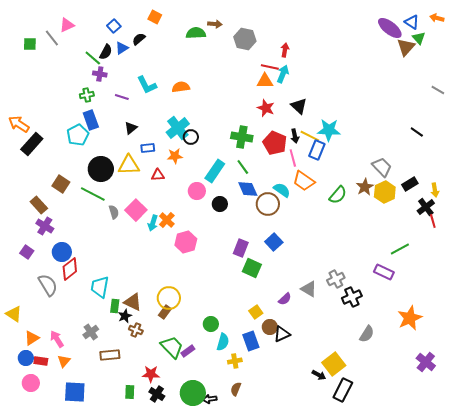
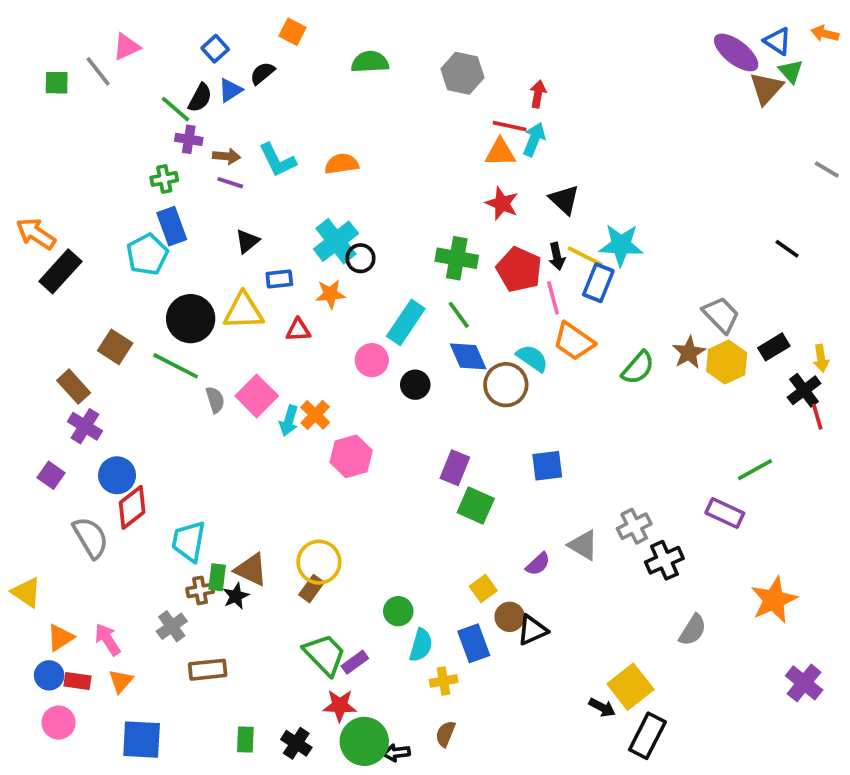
brown arrow: (215, 24) -> (226, 156), moved
blue square: (274, 242) -> (547, 466), moved, turned 36
brown cross: (136, 330) -> (200, 590), moved, turned -32
red star: (151, 374) -> (340, 706), moved

